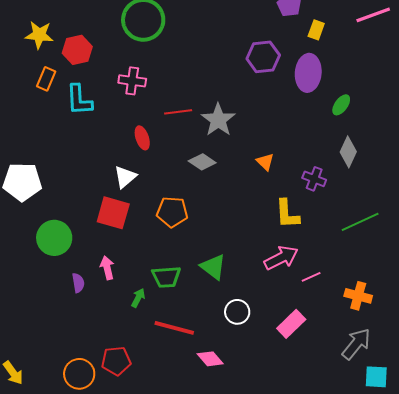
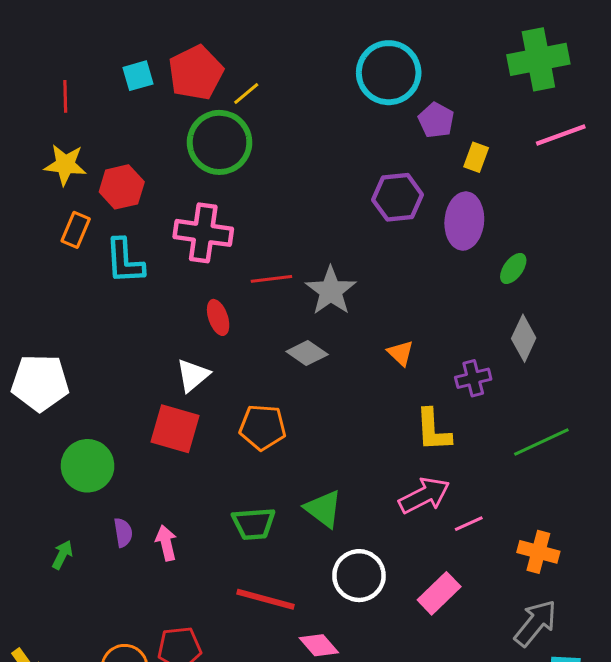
pink cross: (132, 81) -> (203, 233), size x1.4
purple cross: (314, 179) -> (473, 378), turned -35
pink arrow: (107, 268) -> (166, 543), moved
green arrow: (138, 298) -> (62, 555), moved
white circle: (237, 312) -> (359, 576), size x1.4

